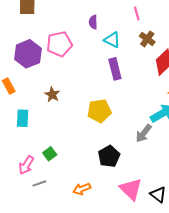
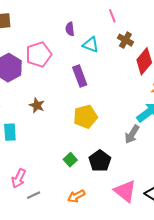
purple rectangle: (115, 69) -> (80, 76), moved
green square: (50, 154) -> (70, 160), moved

